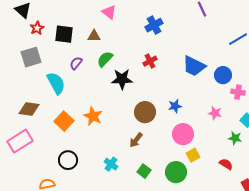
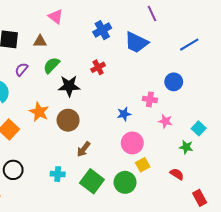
blue trapezoid: (194, 66) -> (136, 42), moved
pink cross: (238, 92) -> (150, 99), moved
brown circle: (145, 112) -> (68, 120), moved
orange star: (93, 116) -> (39, 112), moved
cyan cross: (111, 164) -> (58, 174), turned -32
green square: (144, 171) -> (92, 181), size x1.6

